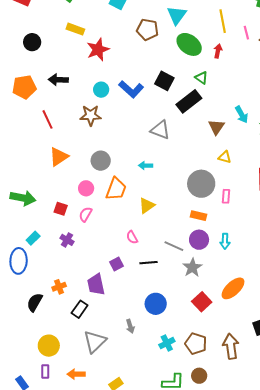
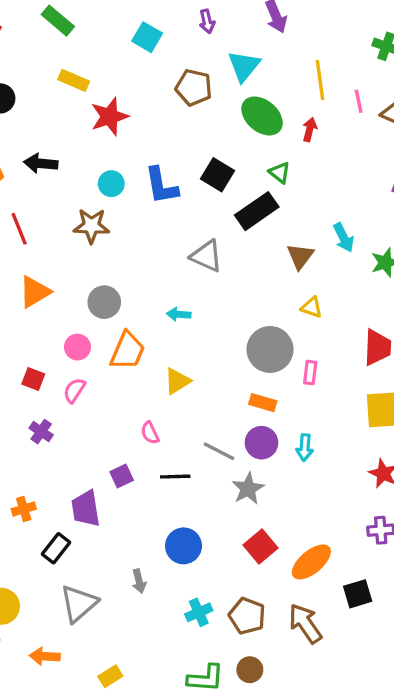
blue L-shape: (131, 89) -> (161, 186), turned 35
orange ellipse: (233, 288) -> (311, 562), moved
brown arrow: (231, 346) -> (305, 624), turned -30

